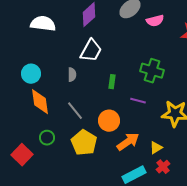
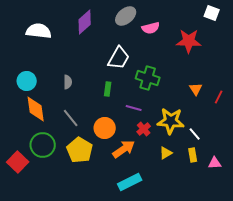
white trapezoid: (91, 51) -> (119, 58), moved
green circle: (47, 138) -> (43, 145), size x1.6
yellow triangle: (156, 148) -> (166, 153), moved
red cross: (163, 167) -> (144, 129), moved

